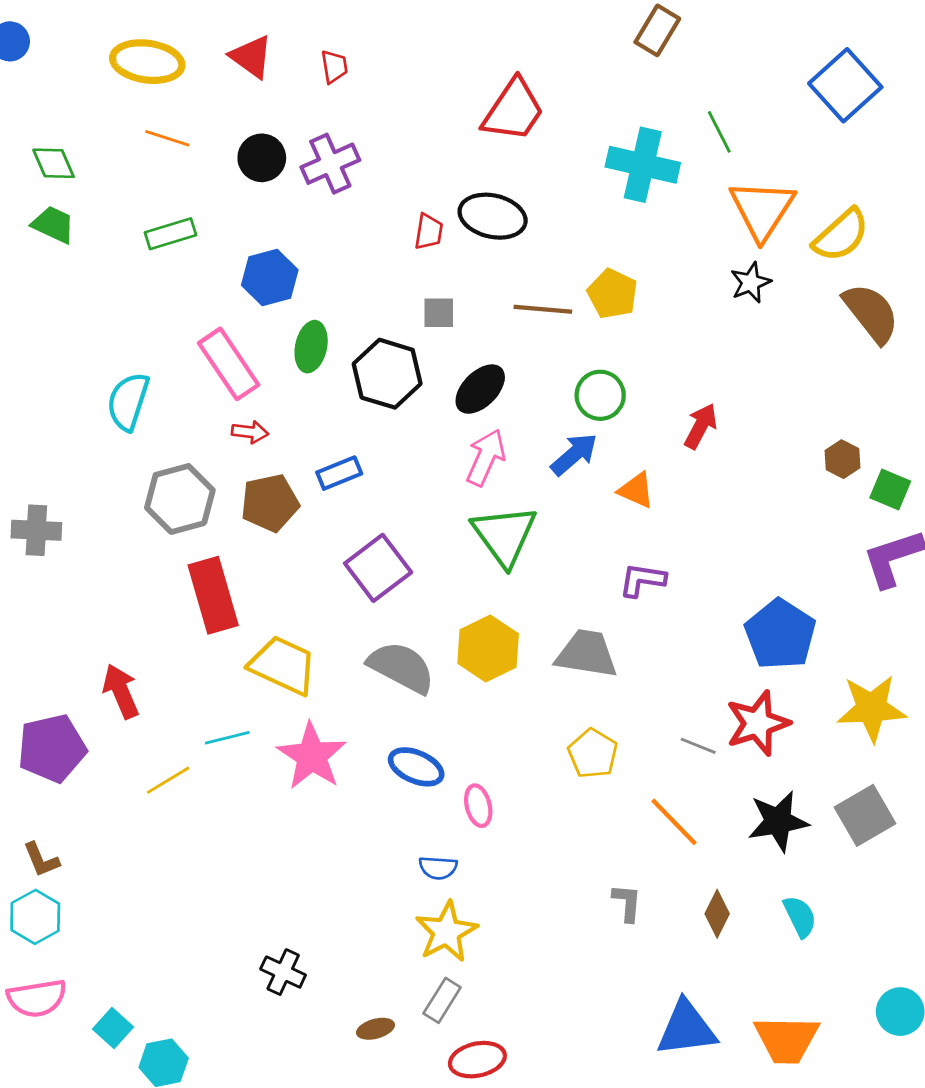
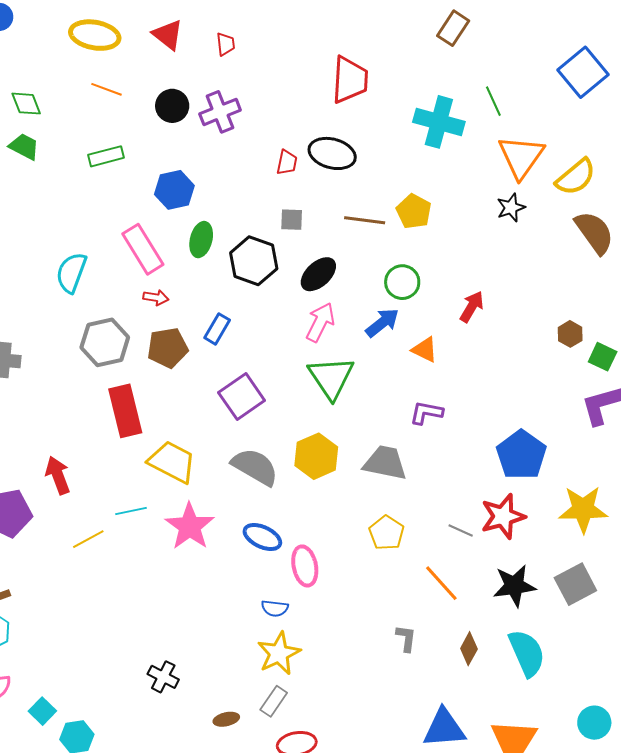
red trapezoid: (513, 110) -> (350, 80), turned -33
blue rectangle: (339, 473) -> (217, 329), turned -40
pink ellipse: (478, 806) -> (305, 566), size x1.4
cyan semicircle: (800, 916) -> (527, 653), size x1.6

